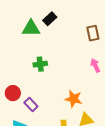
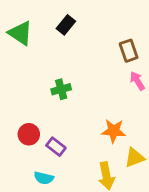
green triangle: (31, 28) -> (20, 33), moved, turned 42
brown rectangle: (93, 33) -> (129, 51), moved

